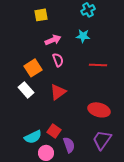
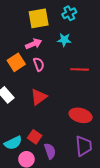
yellow square: (41, 15) -> (39, 18), moved, size x1.5
orange square: (33, 68) -> (16, 62), moved
purple trapezoid: (102, 140) -> (84, 146), turned 140

